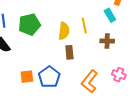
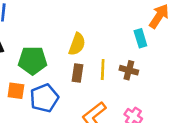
green pentagon: (29, 25) -> (33, 61), moved
yellow line: (84, 26) -> (103, 70), moved

